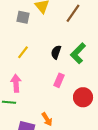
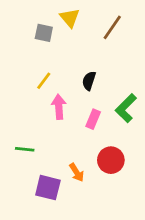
green L-shape: (78, 53) -> (126, 108), moved
pink arrow: (16, 83) -> (59, 107), moved
red circle: (83, 97) -> (111, 160), moved

